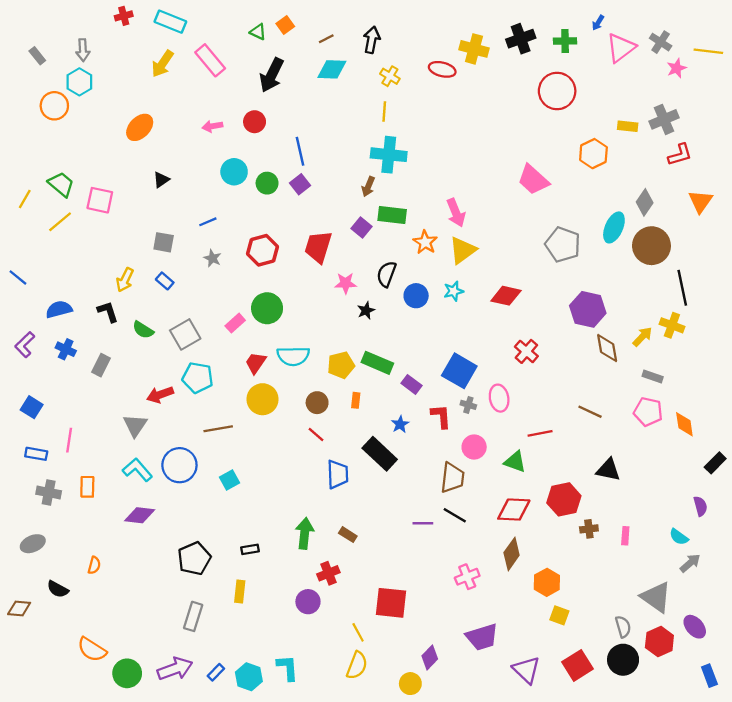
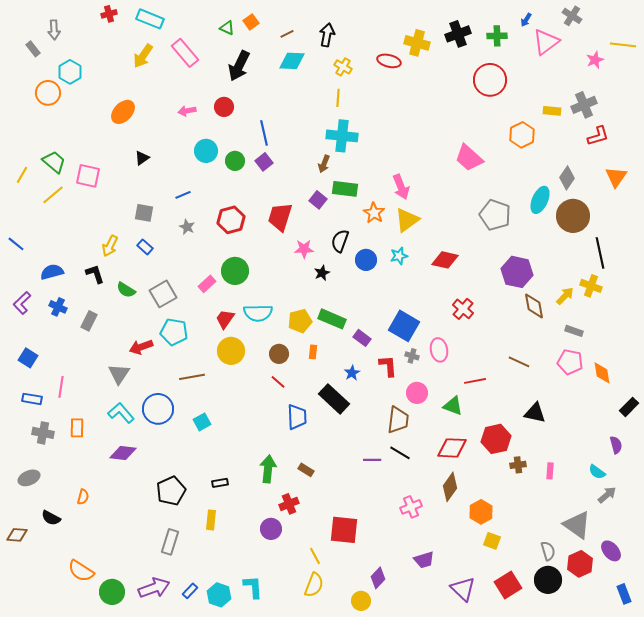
gray cross: (661, 42) -> (572, 16), moved
gray arrow: (83, 50) -> (54, 30), moved
purple trapezoid: (482, 637) -> (424, 560), size x0.7

